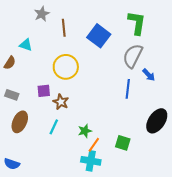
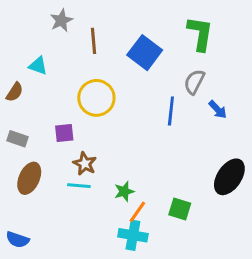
gray semicircle: (133, 56) -> (194, 82), size x0.7
blue line: (128, 89) -> (171, 111), moved
brown star: (61, 102) -> (85, 164), moved
cyan line: (54, 127) -> (79, 186), turned 70

